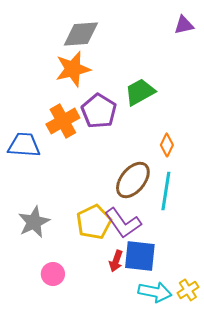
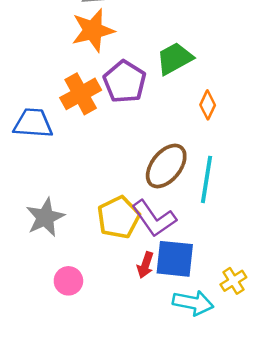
orange diamond: (167, 145) -> (208, 105), moved
yellow cross: (188, 290) -> (233, 281), moved

